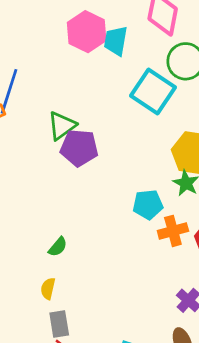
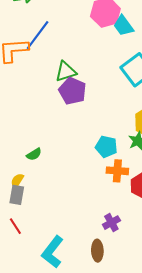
cyan trapezoid: (116, 41) -> (123, 26), turned -65
gray rectangle: (59, 324) -> (17, 195), moved

